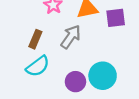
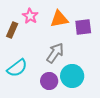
gray arrow: (71, 37) -> (55, 53), moved
brown rectangle: (35, 39) -> (12, 30), moved

